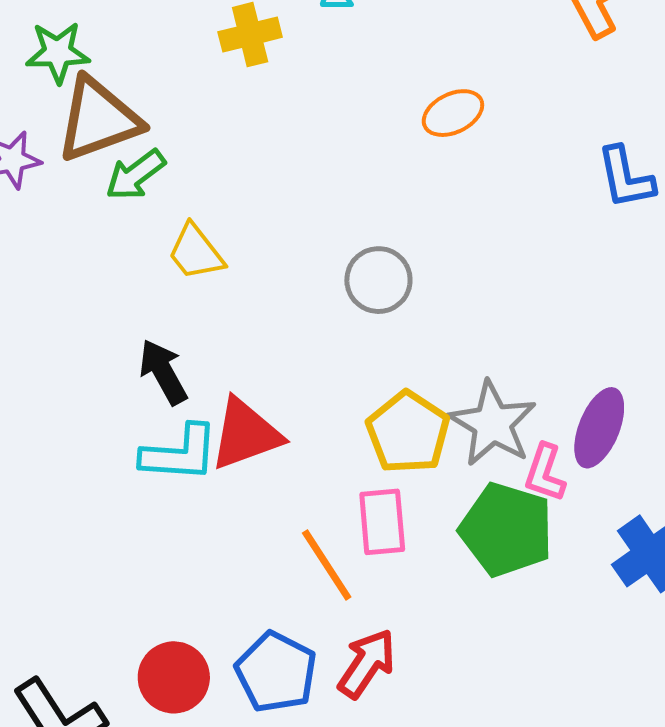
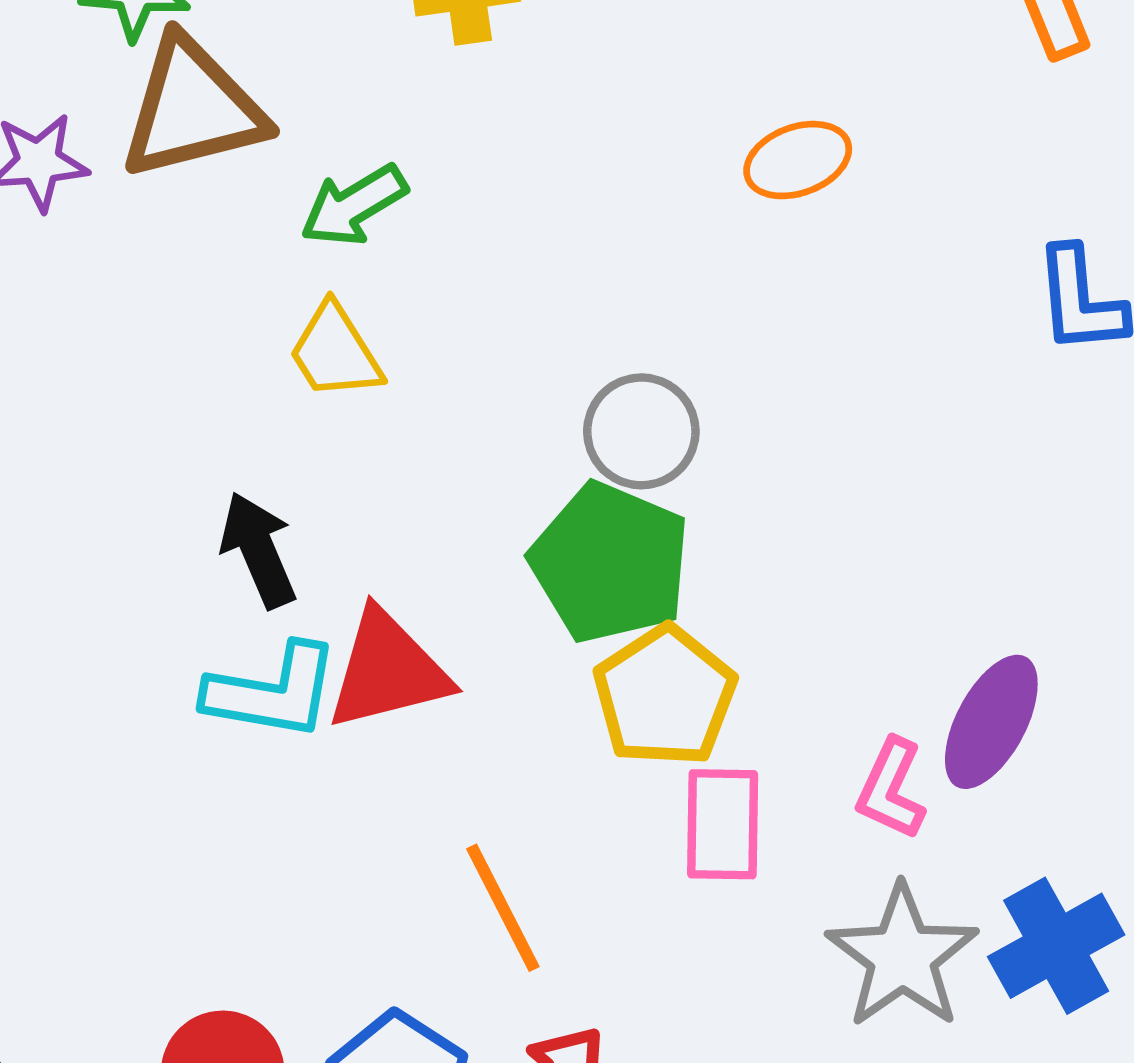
green arrow: (135, 175) -> (354, 205), moved
gray star: (493, 424) -> (902, 957), moved
pink rectangle: (382, 522) -> (723, 824), moved
green pentagon: (506, 530) -> (610, 563), moved

